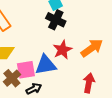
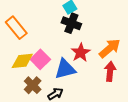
pink square: (26, 70) -> (40, 59), moved, turned -30
red arrow: (89, 83) -> (110, 71), moved

